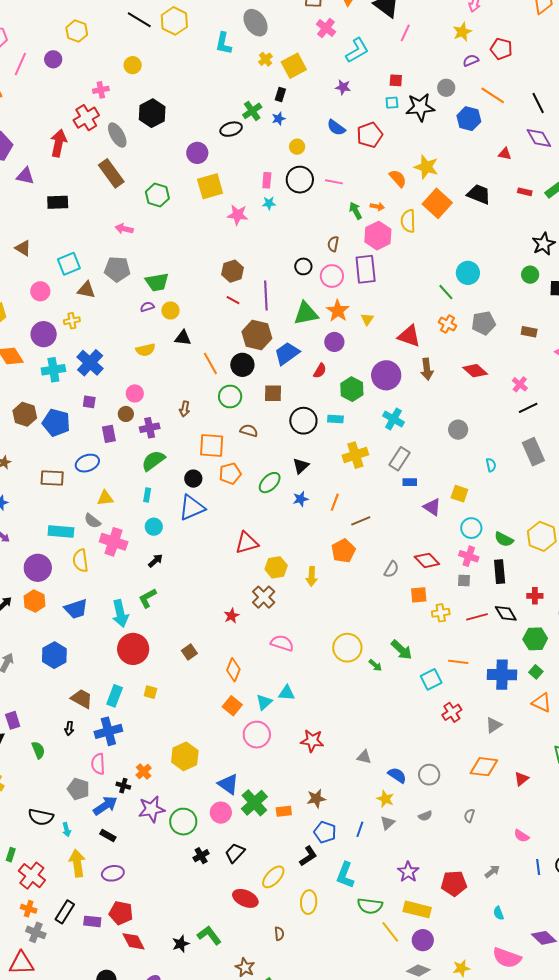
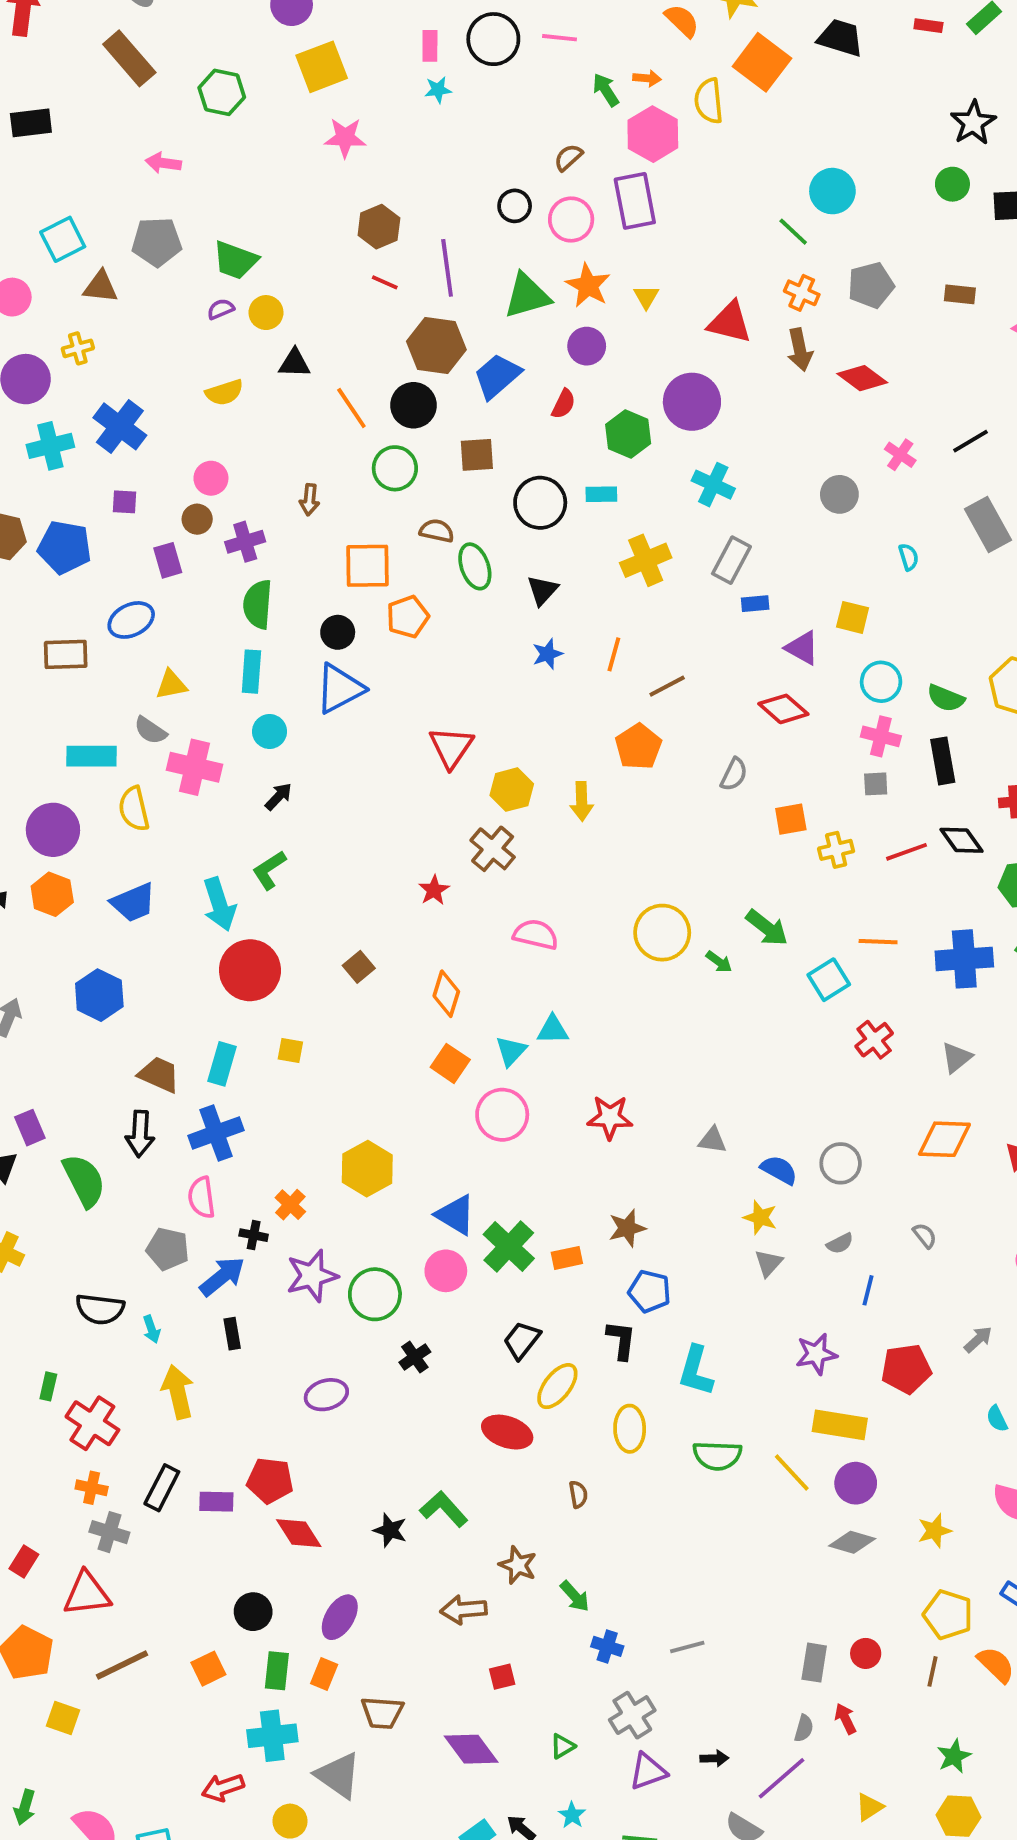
pink star: (238, 215) -> (345, 138), moved
brown semicircle: (333, 244) -> (568, 157), turned 42
green trapezoid: (157, 282) -> (235, 260), turned 35
brown arrow: (427, 369) -> (800, 350), moved
pink cross: (520, 384) -> (900, 455), moved
green semicircle: (153, 461) -> (258, 604), turned -45
green ellipse: (270, 483) -> (475, 566), moved, turned -60
cyan rectangle: (147, 495) -> (251, 672), size x1.5
red triangle: (247, 543) -> (451, 747), turned -35
red diamond: (427, 560) -> (783, 709), moved
black arrow: (69, 728) -> (140, 1134), size x1.6
green semicircle: (38, 750) -> (84, 1181), size x1.6
gray semicircle: (469, 816) -> (925, 1236), turned 128
blue line: (360, 829) -> (868, 1290), moved
black rectangle: (108, 835) -> (232, 1334), turned 56
black trapezoid: (235, 853) -> (522, 1340), moved
black L-shape: (308, 856) -> (621, 1340), turned -45
purple star: (408, 872) -> (816, 1354), turned 30
purple ellipse: (113, 873) -> (326, 1395), moved
green semicircle: (370, 906) -> (717, 1456), moved
black star: (181, 944) -> (390, 1530), turned -30

